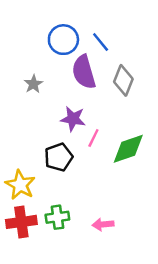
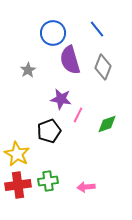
blue line: (101, 42) -> (97, 29), moved
green diamond: (128, 149) -> (107, 124), size x0.7

